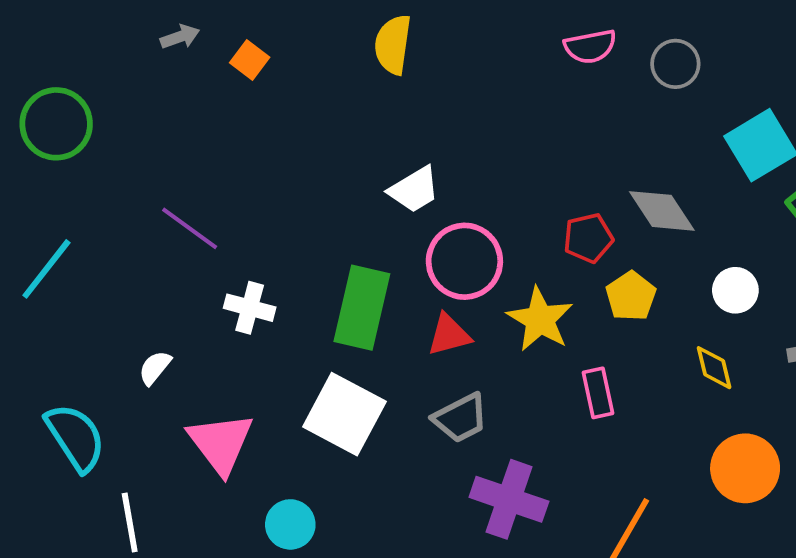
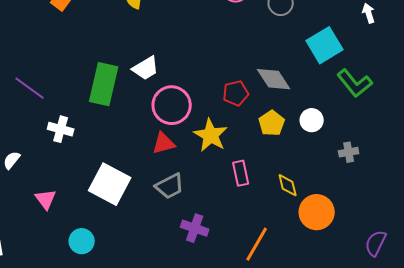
yellow pentagon: (631, 296) -> (272, 123), moved
green rectangle: (362, 308) -> (104, 84), moved
yellow diamond: (714, 368) -> (288, 185), moved
pink triangle: (221, 443) -> (46, 199), size x0.6
purple cross: (509, 499) -> (195, 228), size x0.7

